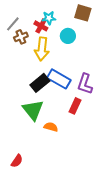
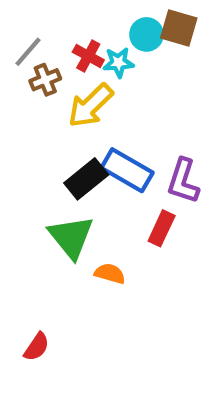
cyan star: (49, 18) -> (118, 62), moved
cyan circle: (68, 36) -> (146, 34), moved
yellow arrow: (42, 49) -> (90, 106), turned 40

